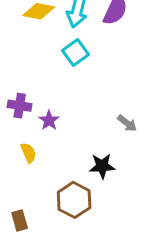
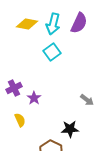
purple cross: (20, 106) -> (14, 88), turned -35

